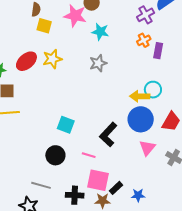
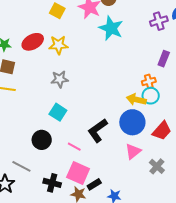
cyan star: (100, 32) -> (111, 28), size x1.4
orange cross: (144, 40) -> (149, 81), moved
gray star: (98, 63) -> (60, 79), moved

